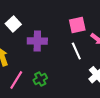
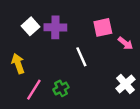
purple cross: (37, 41) -> (55, 27), moved
white line: (76, 51) -> (81, 57), moved

